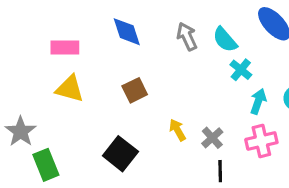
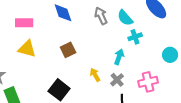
cyan cross: (241, 70) -> (135, 37), turned 32
cyan arrow: (258, 101) -> (119, 57), moved

